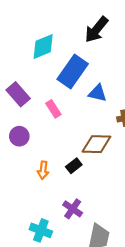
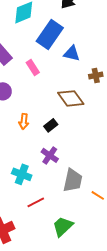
brown diamond: (96, 144) -> (71, 98), turned 52
black rectangle: (74, 166) -> (51, 125), moved

